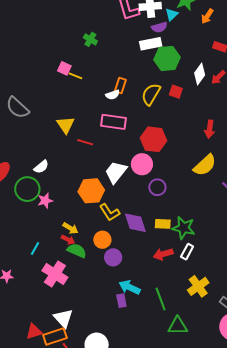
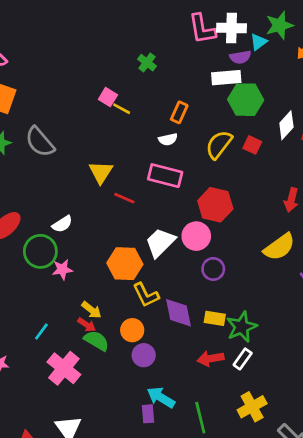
orange rectangle: (120, 86) -> (179, 112), moved
green star: (184, 228) -> (242, 327), turned 30

